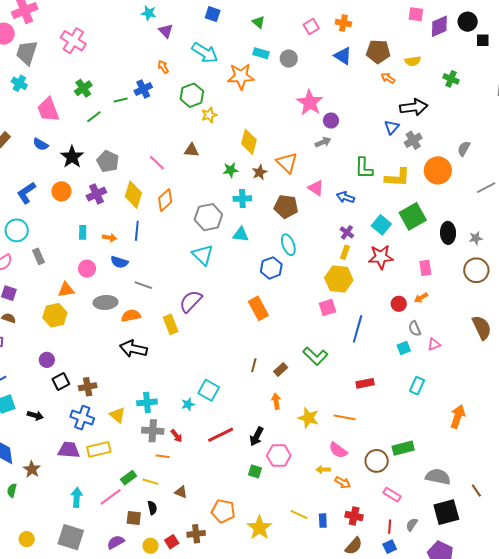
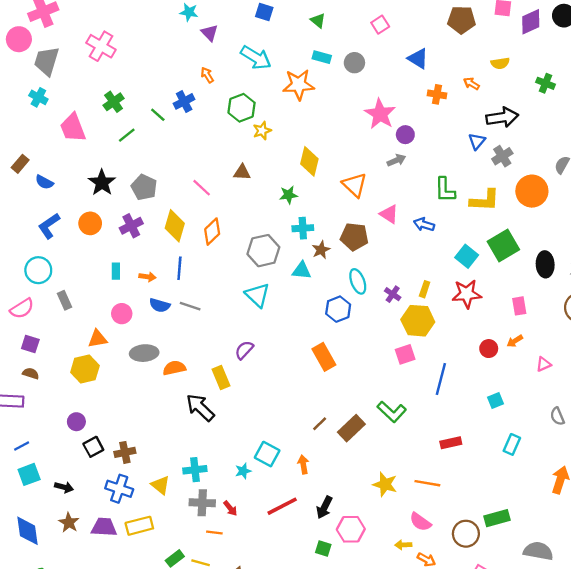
orange cross: (343, 23) -> (437, 94), moved
brown pentagon: (378, 52) -> (461, 20), moved
green line: (121, 100) -> (158, 115), turned 56
blue semicircle: (41, 144) -> (44, 182), moved
brown star: (260, 172) -> (321, 250), moved
purple cross: (347, 232) -> (393, 294), moved
gray line: (143, 285) -> (190, 306), moved
purple semicircle: (191, 301) -> (244, 350), size x0.7
gray semicircle: (415, 329) -> (557, 416), moved
pink triangle: (434, 344) -> (544, 364), moved
black arrow: (133, 349) -> (200, 408), moved, turned 32
brown line: (254, 365) -> (320, 424), turned 32
brown rectangle: (281, 369) -> (351, 428), size x1.6
orange arrow: (276, 401) -> (303, 464), moved
brown star: (32, 469) -> (69, 523), moved

